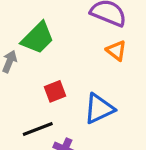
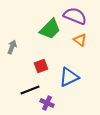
green trapezoid: (38, 38) -> (50, 29), moved

